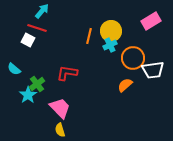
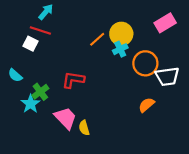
orange line: (89, 36) -> (97, 39), turned 35
orange semicircle: (125, 85) -> (146, 105), moved
yellow semicircle: (60, 130) -> (84, 128), moved

